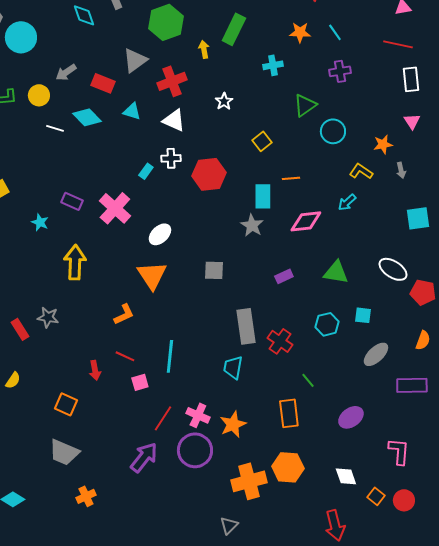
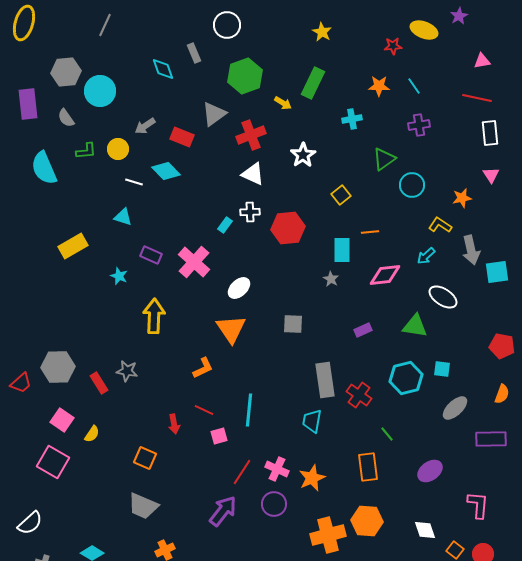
yellow arrow: (204, 49) -> (283, 103), turned 132
white star: (224, 101) -> (303, 155), size x1.4
cyan triangle: (132, 111) -> (123, 217), moved
gray arrow: (401, 170) -> (471, 250), moved, size x1.8
gray star: (252, 225) -> (331, 279), size x0.7
white ellipse: (393, 269) -> (443, 297), moved
cyan hexagon: (327, 324) -> (406, 378), size x1.4
purple circle: (195, 450) -> (274, 504), size x0.7

